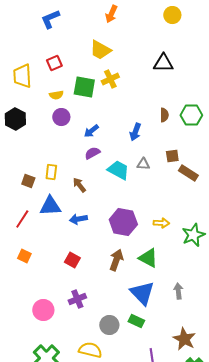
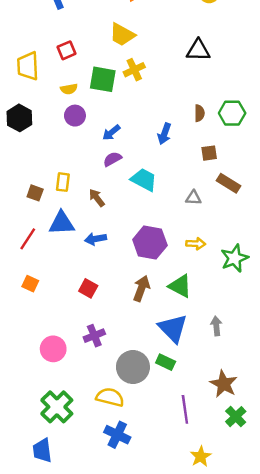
brown square: (172, 156) -> (209, 153), moved
gray triangle: (143, 164) -> (193, 198), moved
gray circle: (109, 325) -> (133, 367), size x1.4

